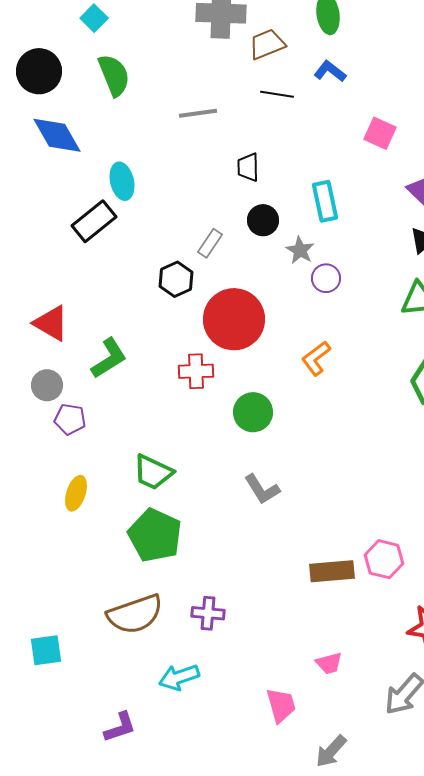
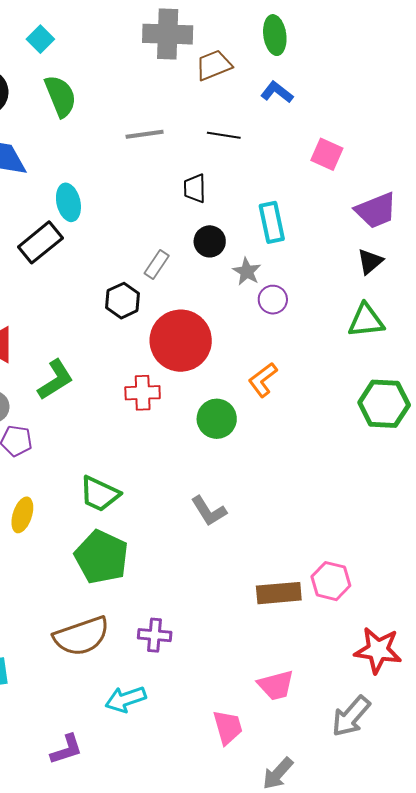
black line: (277, 94) -> (224, 135), moved
green circle: (253, 412) -> (217, 419), moved
pink trapezoid: (329, 663) -> (276, 685), size x1.4

